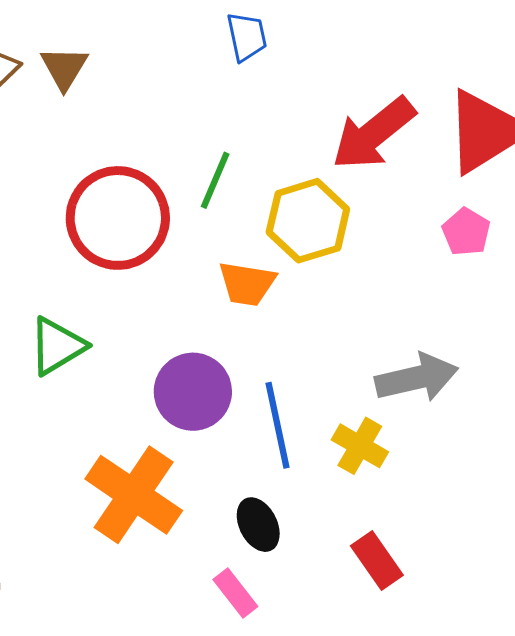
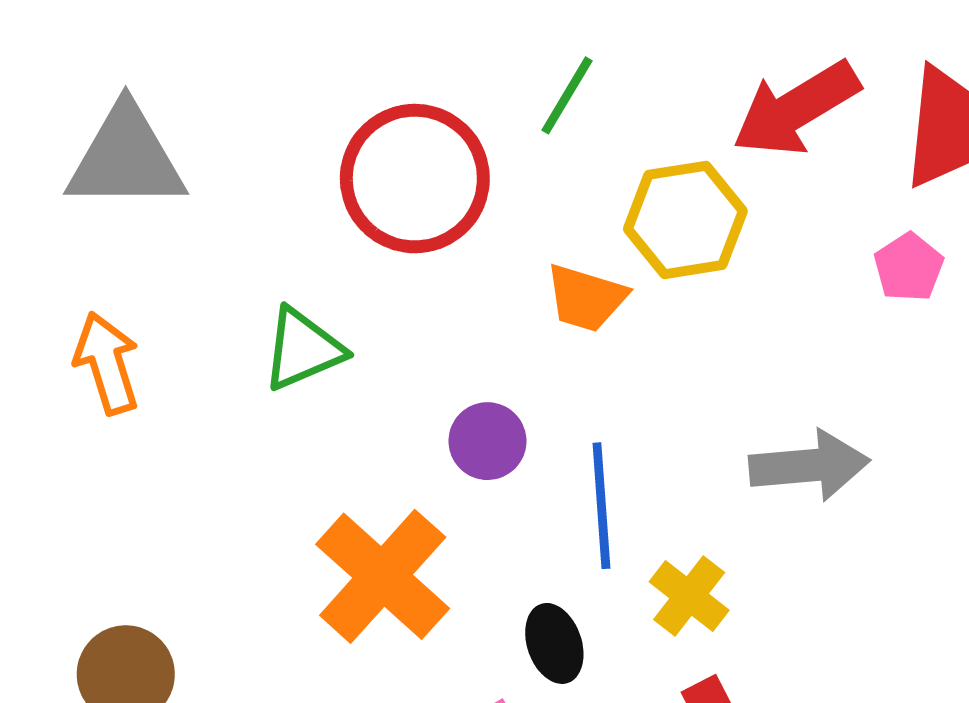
green line: (215, 180) -> (567, 95), moved
purple circle: (193, 392) -> (487, 441), size x0.7
yellow cross: (360, 446) -> (689, 596), moved

